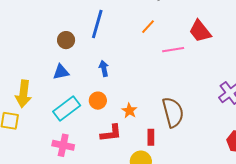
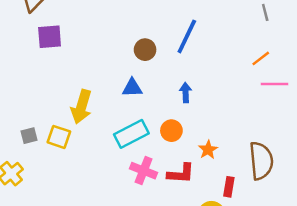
orange line: (148, 27) -> (261, 58), moved
pink cross: (63, 145) -> (144, 171), moved

